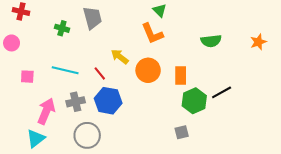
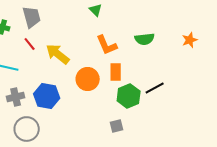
orange L-shape: (152, 34) -> (107, 45), moved
yellow arrow: (120, 57) -> (58, 54), size x1.4
orange circle: (148, 70) -> (88, 79), moved
red line: (100, 73) -> (30, 44), moved

